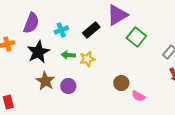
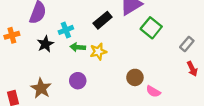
cyan cross: (61, 30) -> (66, 30), moved
black star: (38, 52) -> (45, 44), size x0.7
brown star: (45, 81) -> (41, 88), moved

